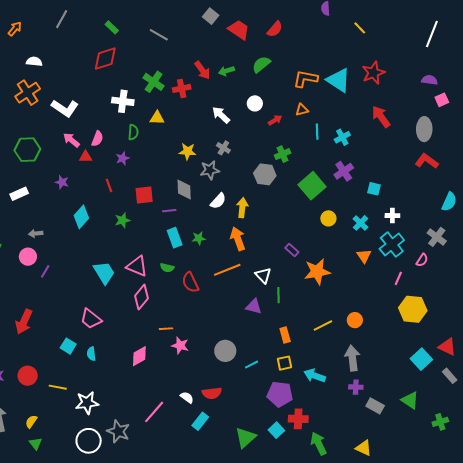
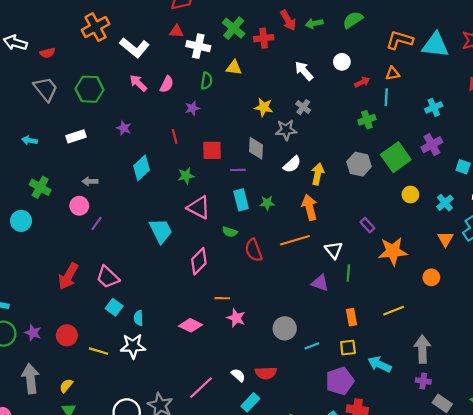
cyan triangle: (339, 80) -> (435, 45), turned -32
cyan line: (317, 132) -> (386, 97), moved
red triangle: (86, 157) -> (176, 31), moved
gray hexagon: (265, 174) -> (359, 164), moved
pink triangle: (137, 266) -> (199, 207), moved
pink trapezoid: (91, 319) -> (108, 277), moved
orange circle: (355, 320) -> (431, 277), moved
pink diamond: (139, 356) -> (191, 325), turned 50
purple pentagon: (280, 394) -> (340, 381), turned -30
white star: (87, 403) -> (133, 346), moved

